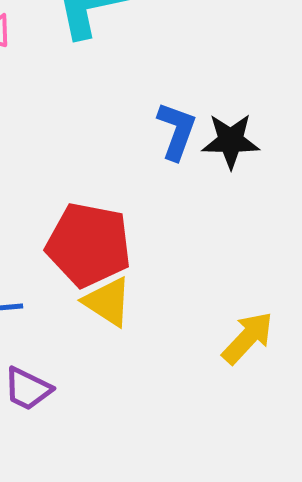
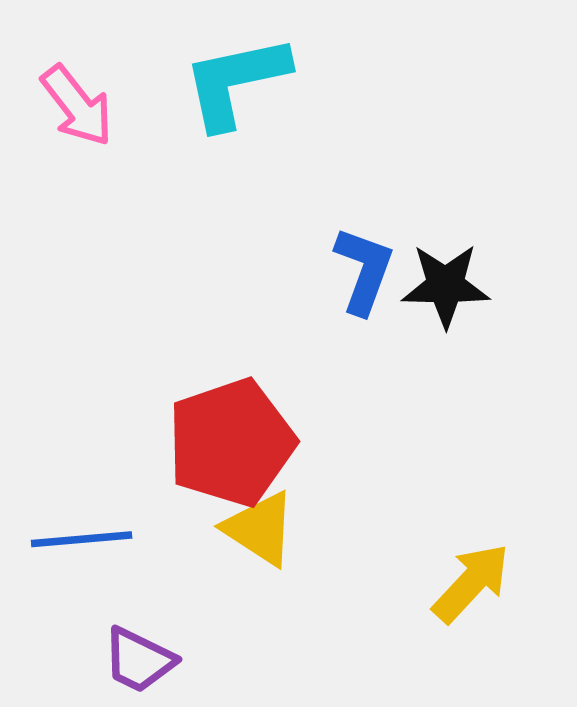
red pentagon: (89, 245) -> (231, 443), turned -30

